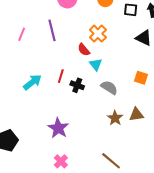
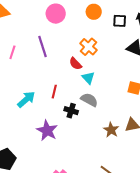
black cross: (77, 85) -> (71, 111), moved
gray semicircle: (109, 88) -> (89, 100), moved
purple star: (58, 128) -> (47, 131), moved

